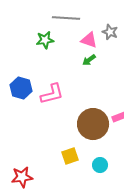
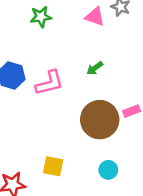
green arrow: (89, 60) -> (95, 68), moved
yellow square: (70, 156) -> (53, 166), moved, turned 30

